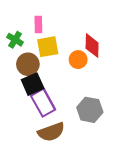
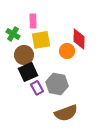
purple rectangle: (43, 103) -> (37, 88), size x0.6
gray hexagon: (90, 110) -> (57, 84), moved
brown semicircle: (51, 132) -> (66, 113), moved

